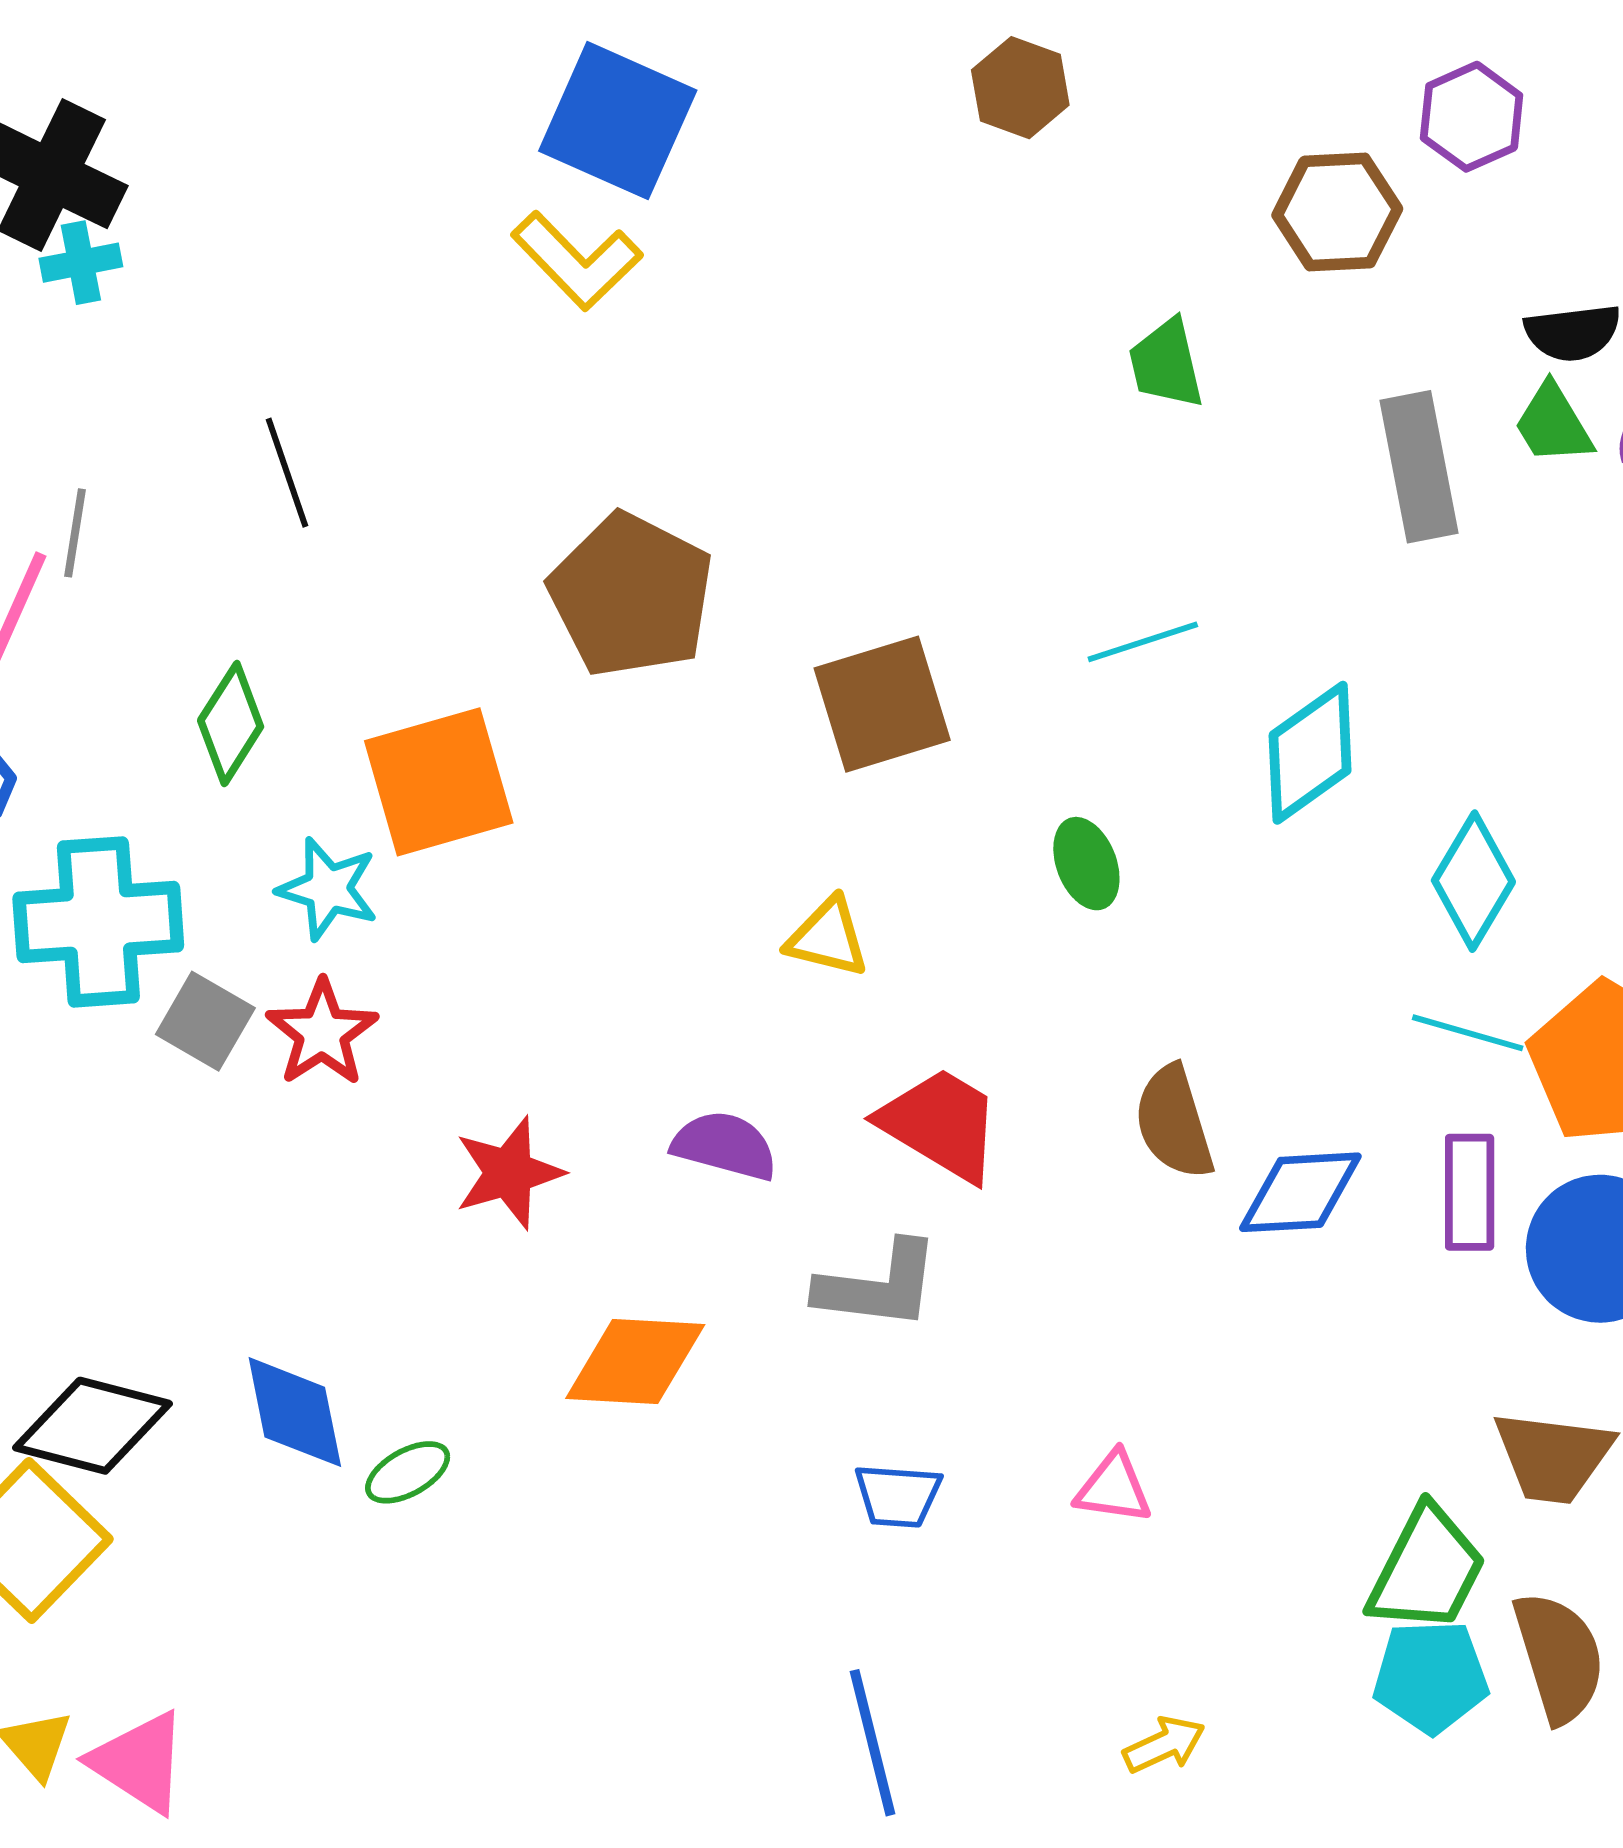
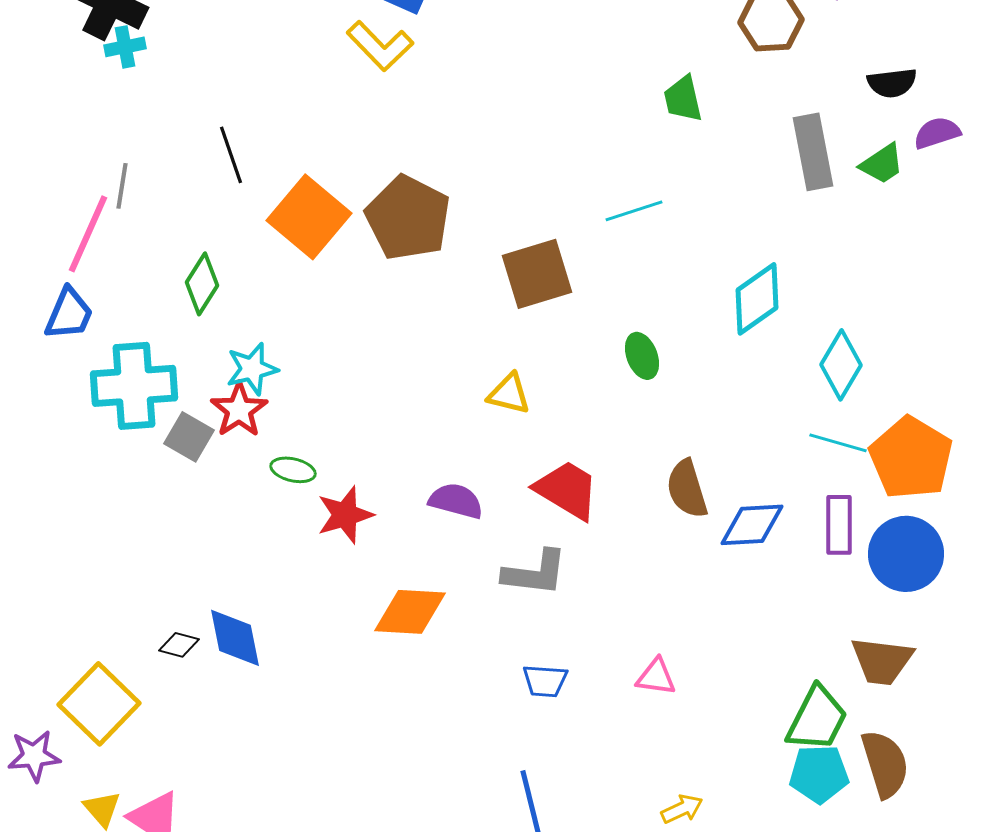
green trapezoid: (1553, 424) -> (882, 164), moved, turned -93
cyan line: (1143, 642) -> (634, 211), moved
orange square: (439, 782) -> (309, 217), moved, turned -34
cyan star: (328, 889) -> (252, 369), turned -30
red star: (322, 1033) -> (239, 410), moved
black diamond: (93, 1426) -> (179, 645), moved, size x0.5
green ellipse: (408, 1472) -> (293, 470), moved, turned 42

